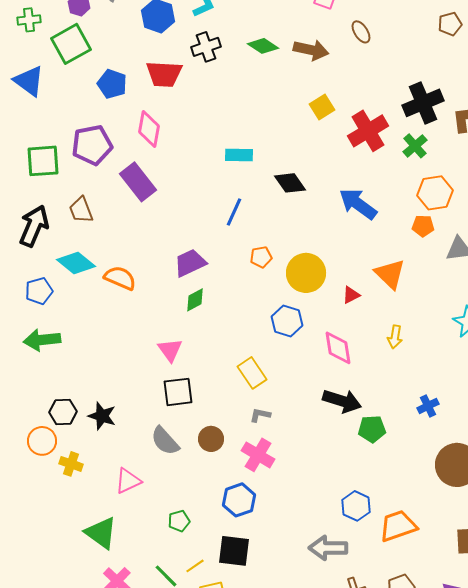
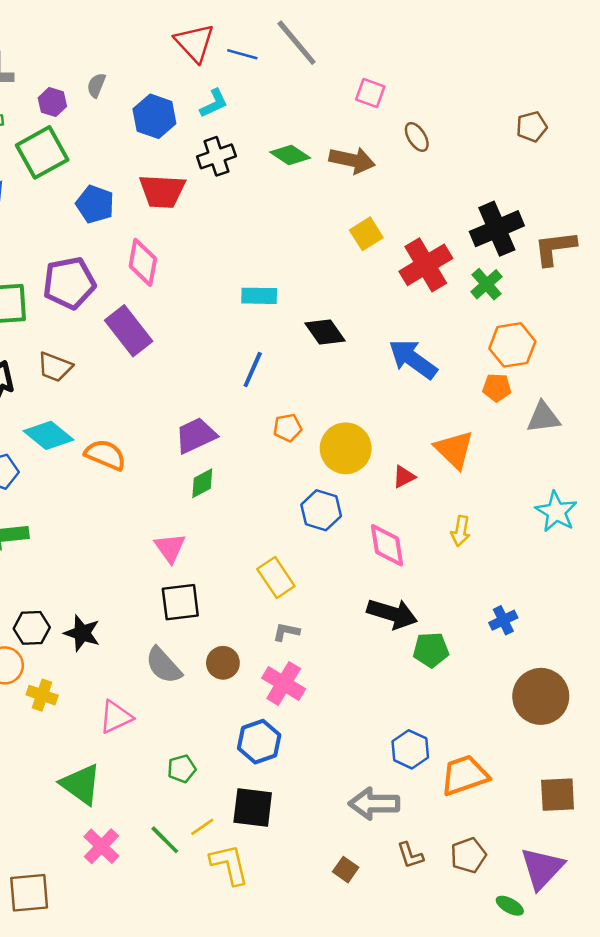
brown trapezoid: (81, 210) -> (55, 367), turned -48

